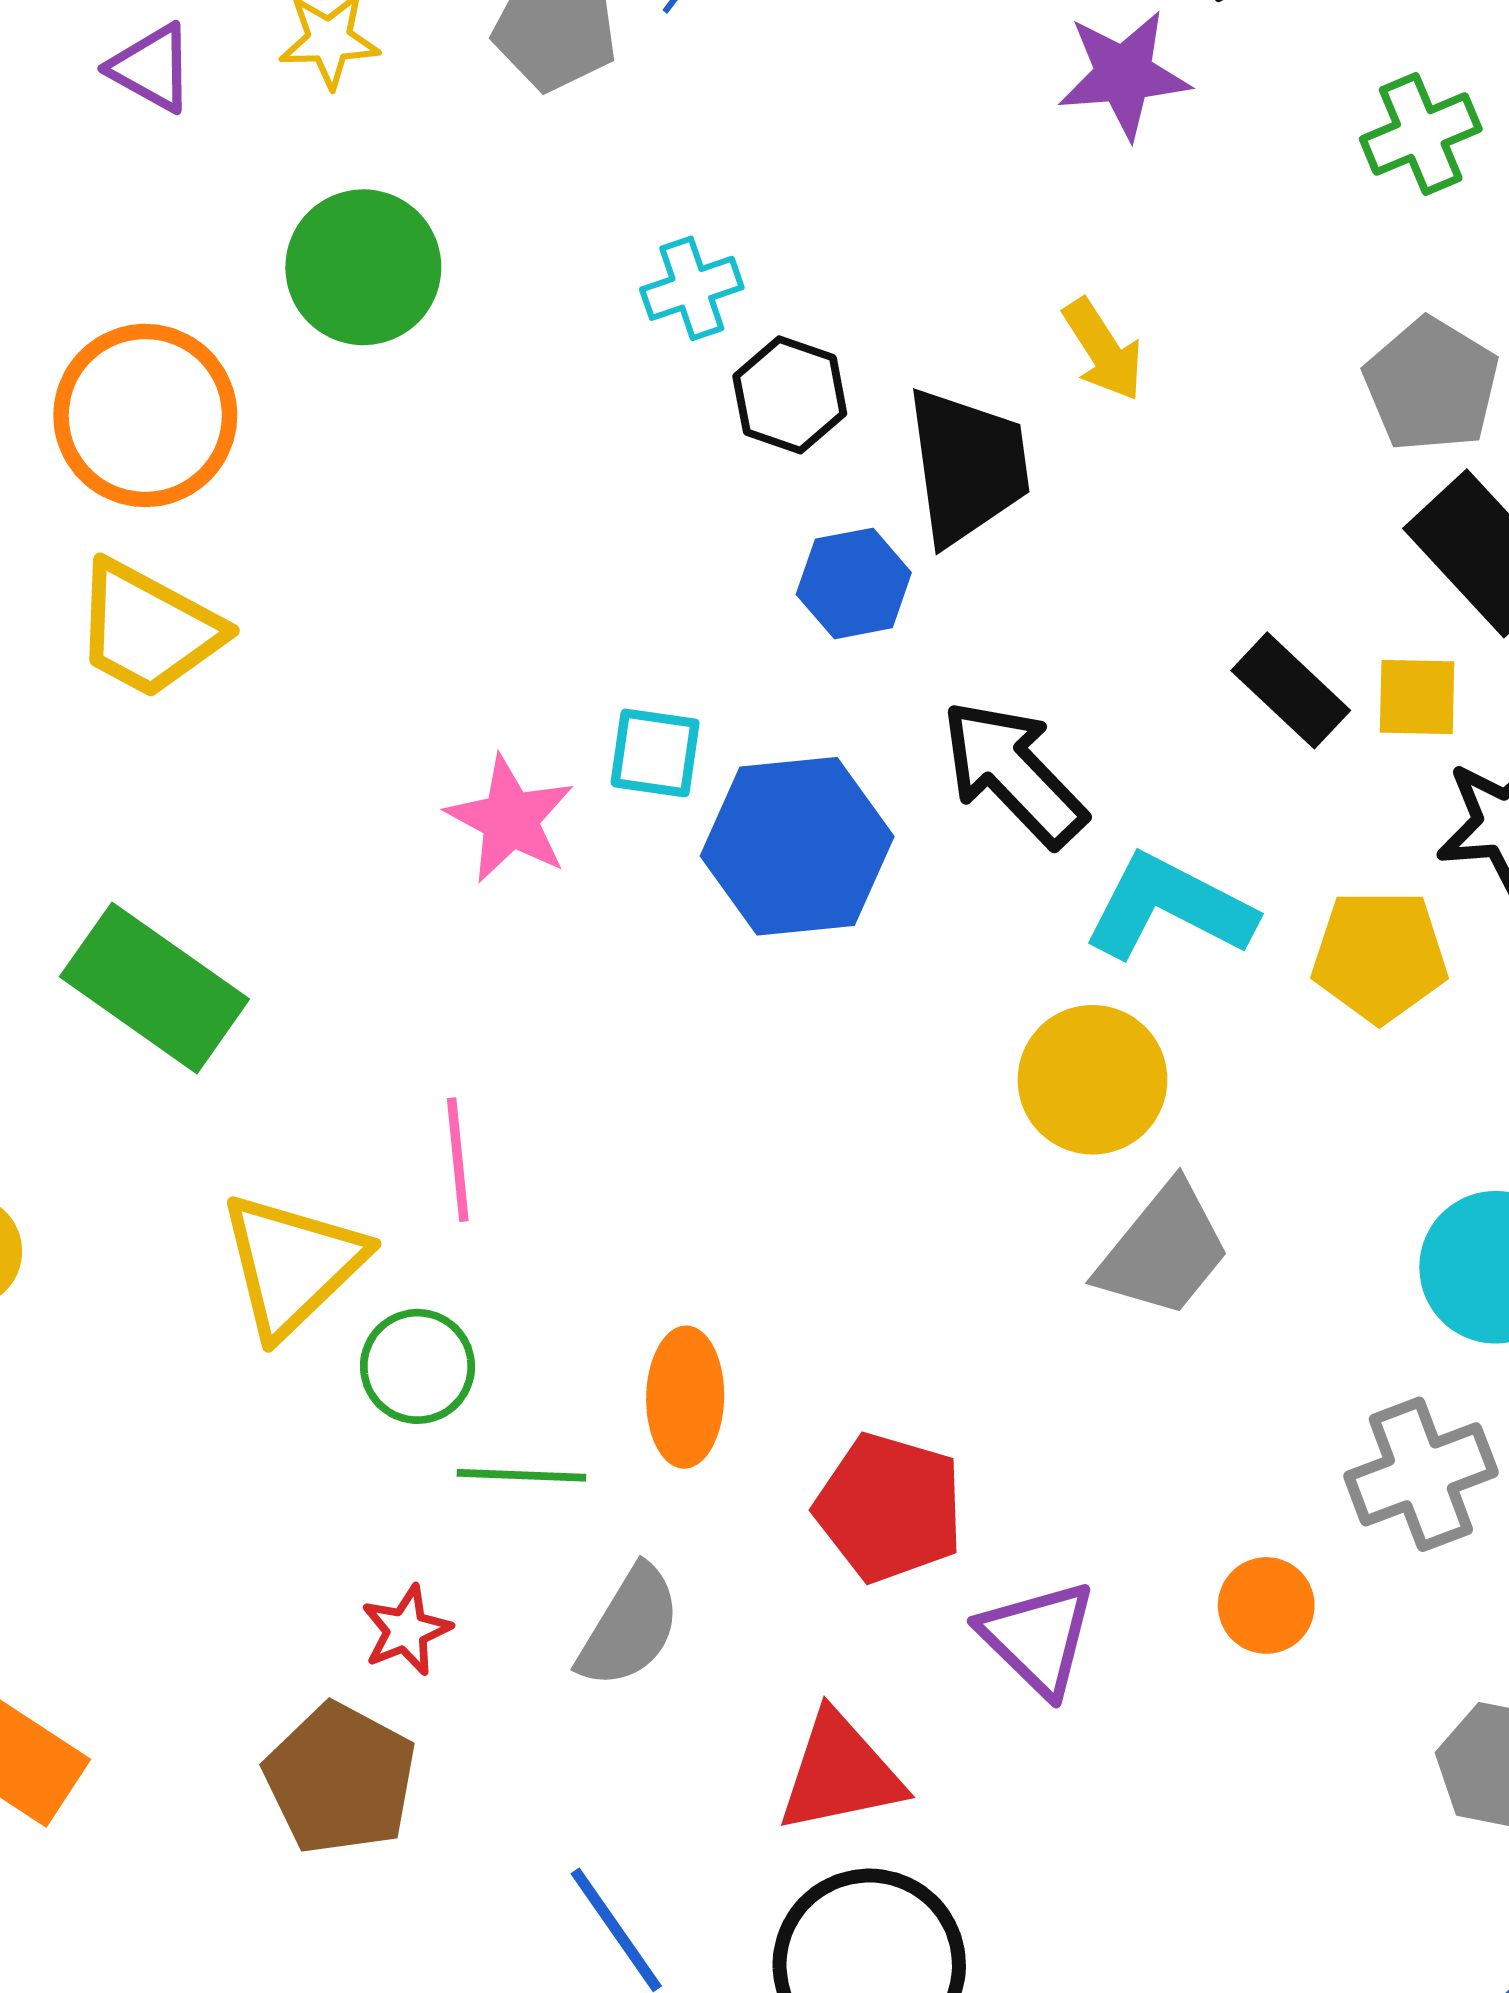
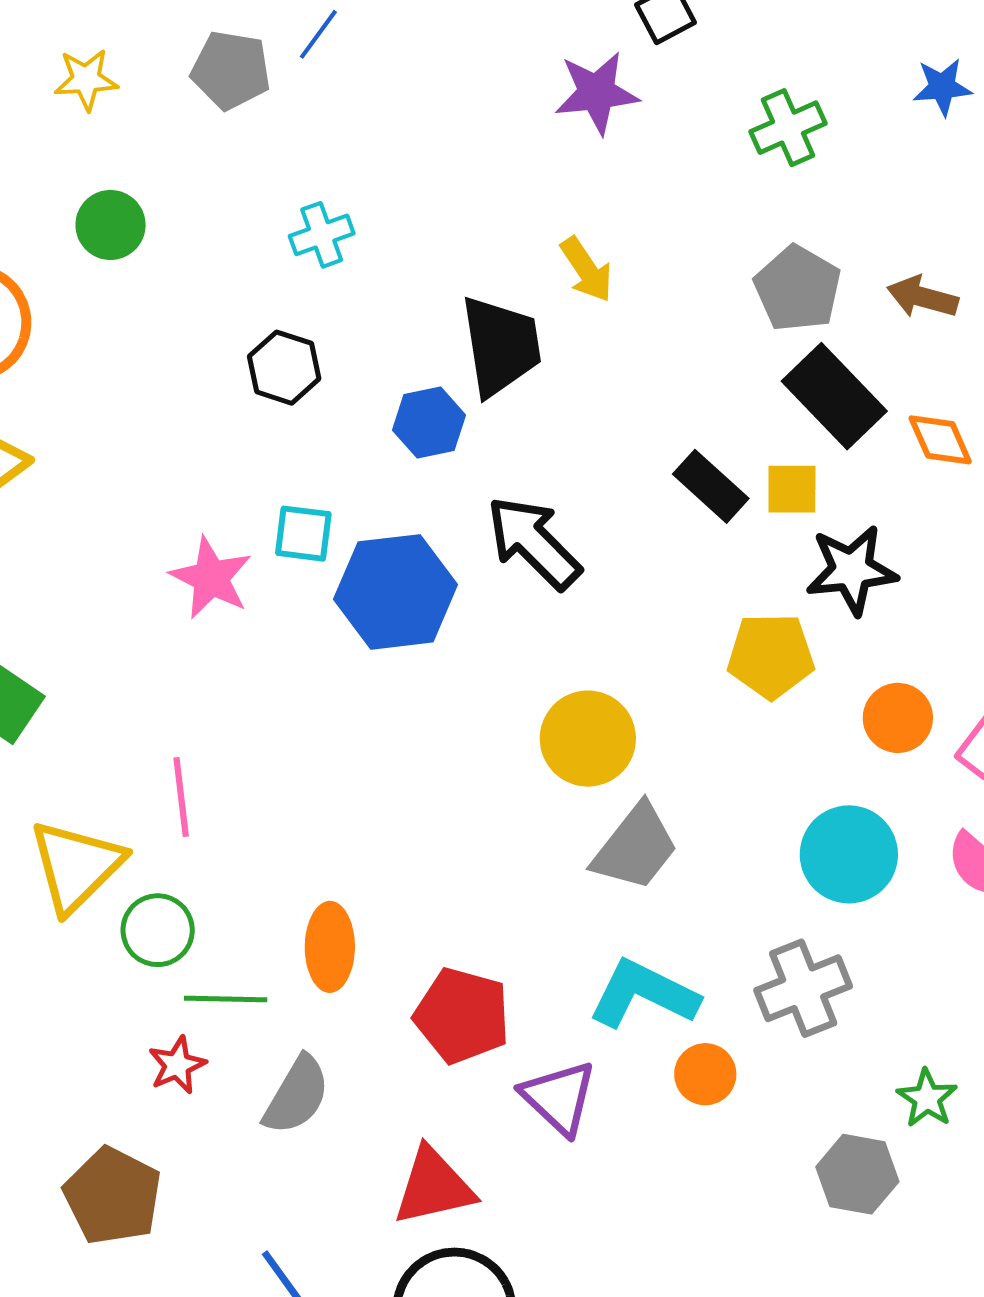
green circle: (363, 267) -> (111, 225), size x0.7
black hexagon: (790, 395) -> (284, 368), moved
cyan L-shape: (1169, 907) -> (644, 994), moved
red star: (406, 1630) -> (177, 1065), moved

